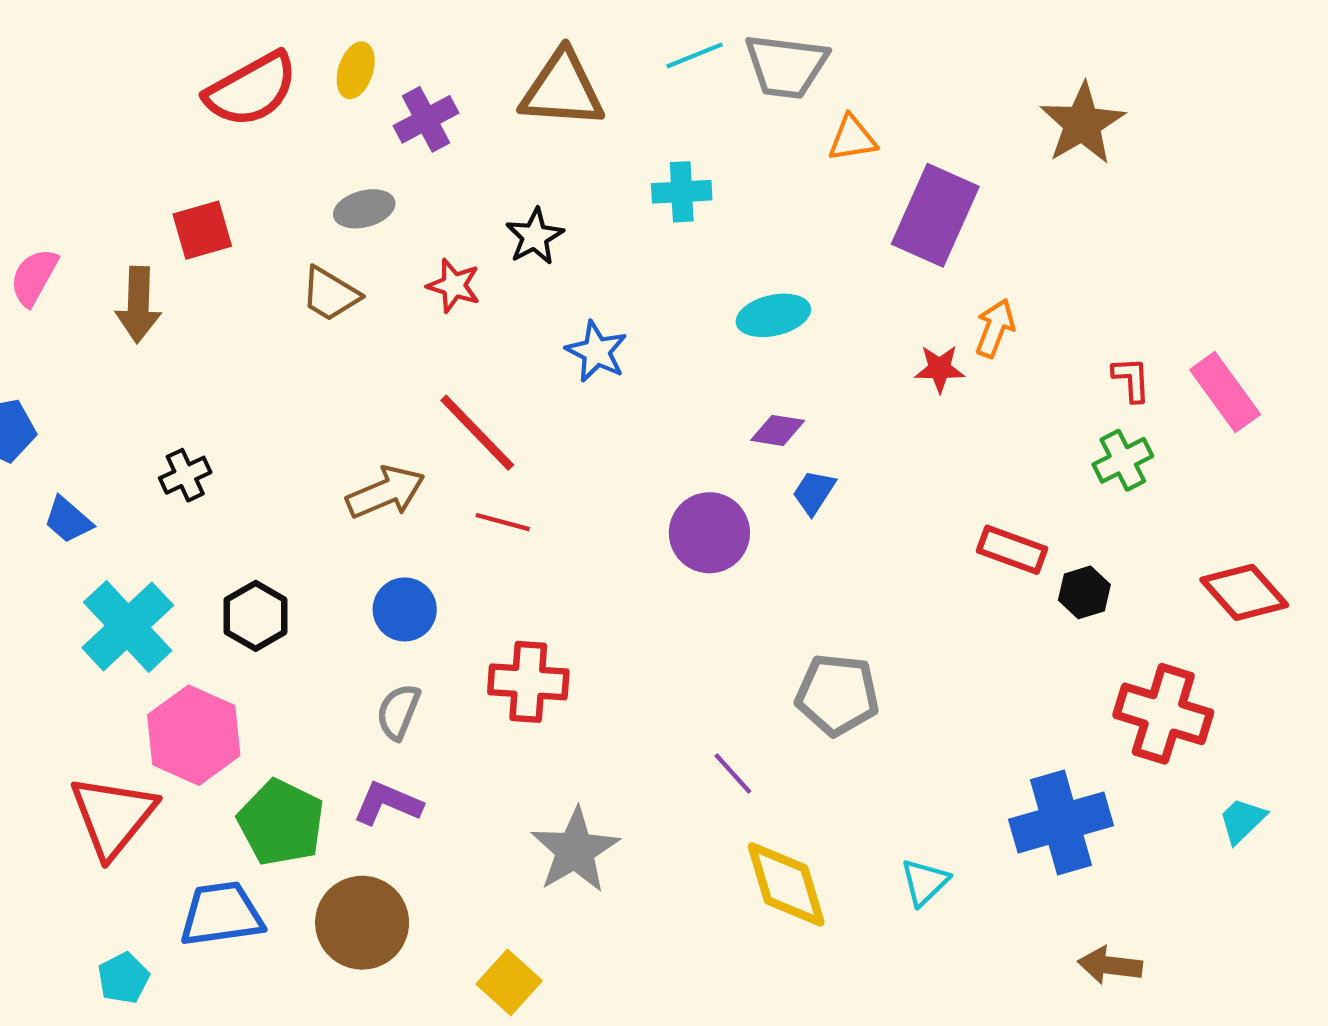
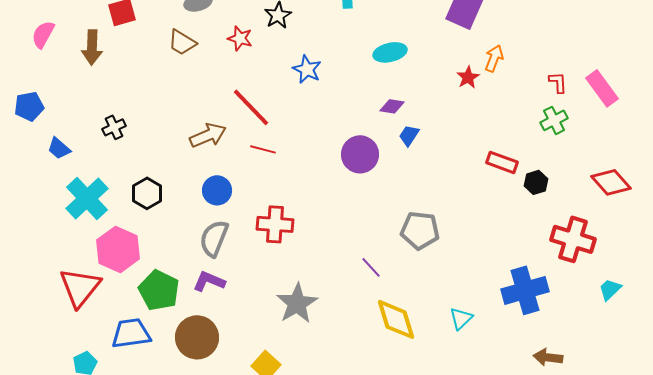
red star: (940, 369) -> (468, 77), turned -30
gray semicircle: (398, 712) -> (214, 238), size x1.4

